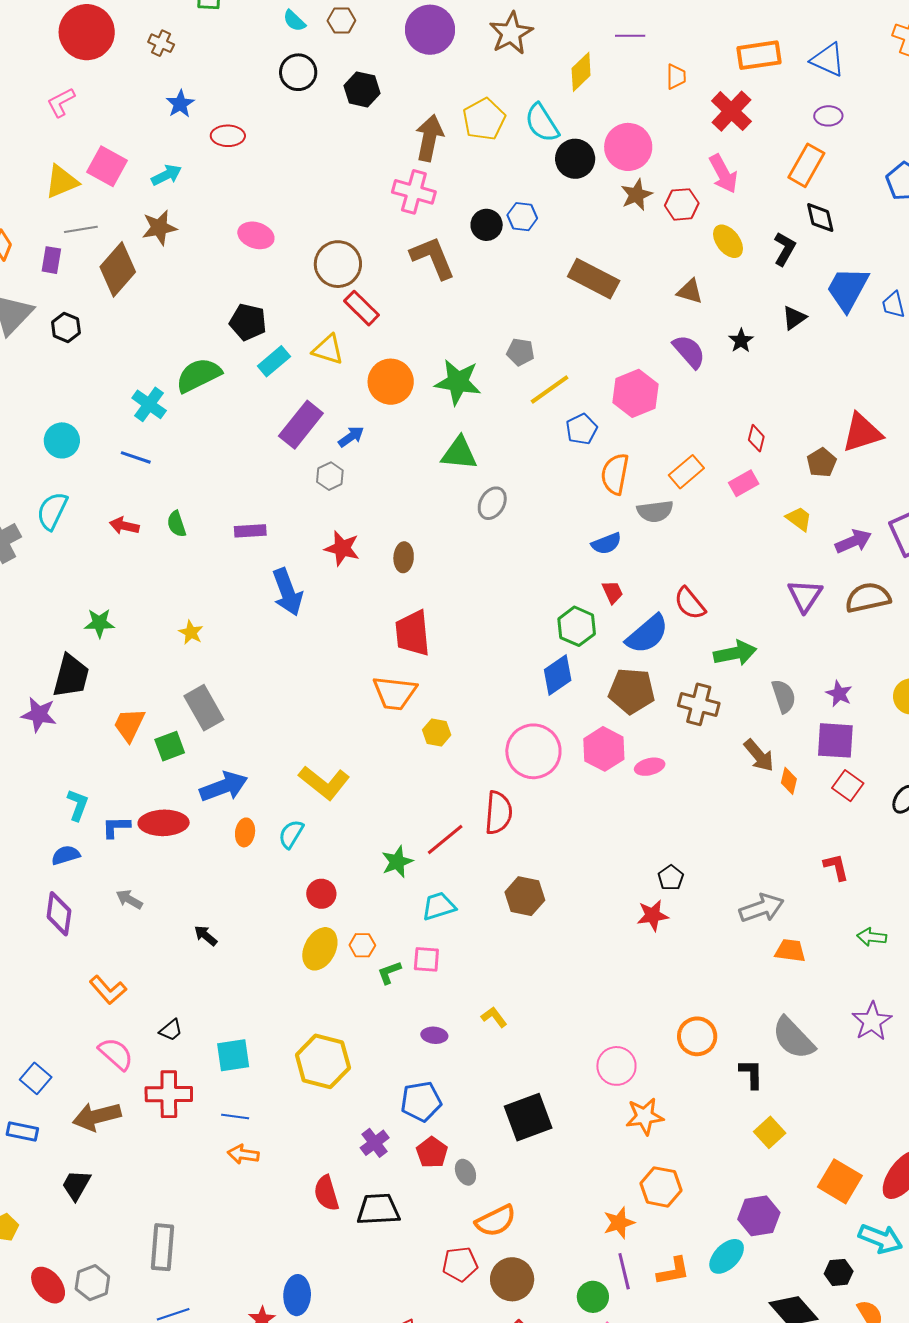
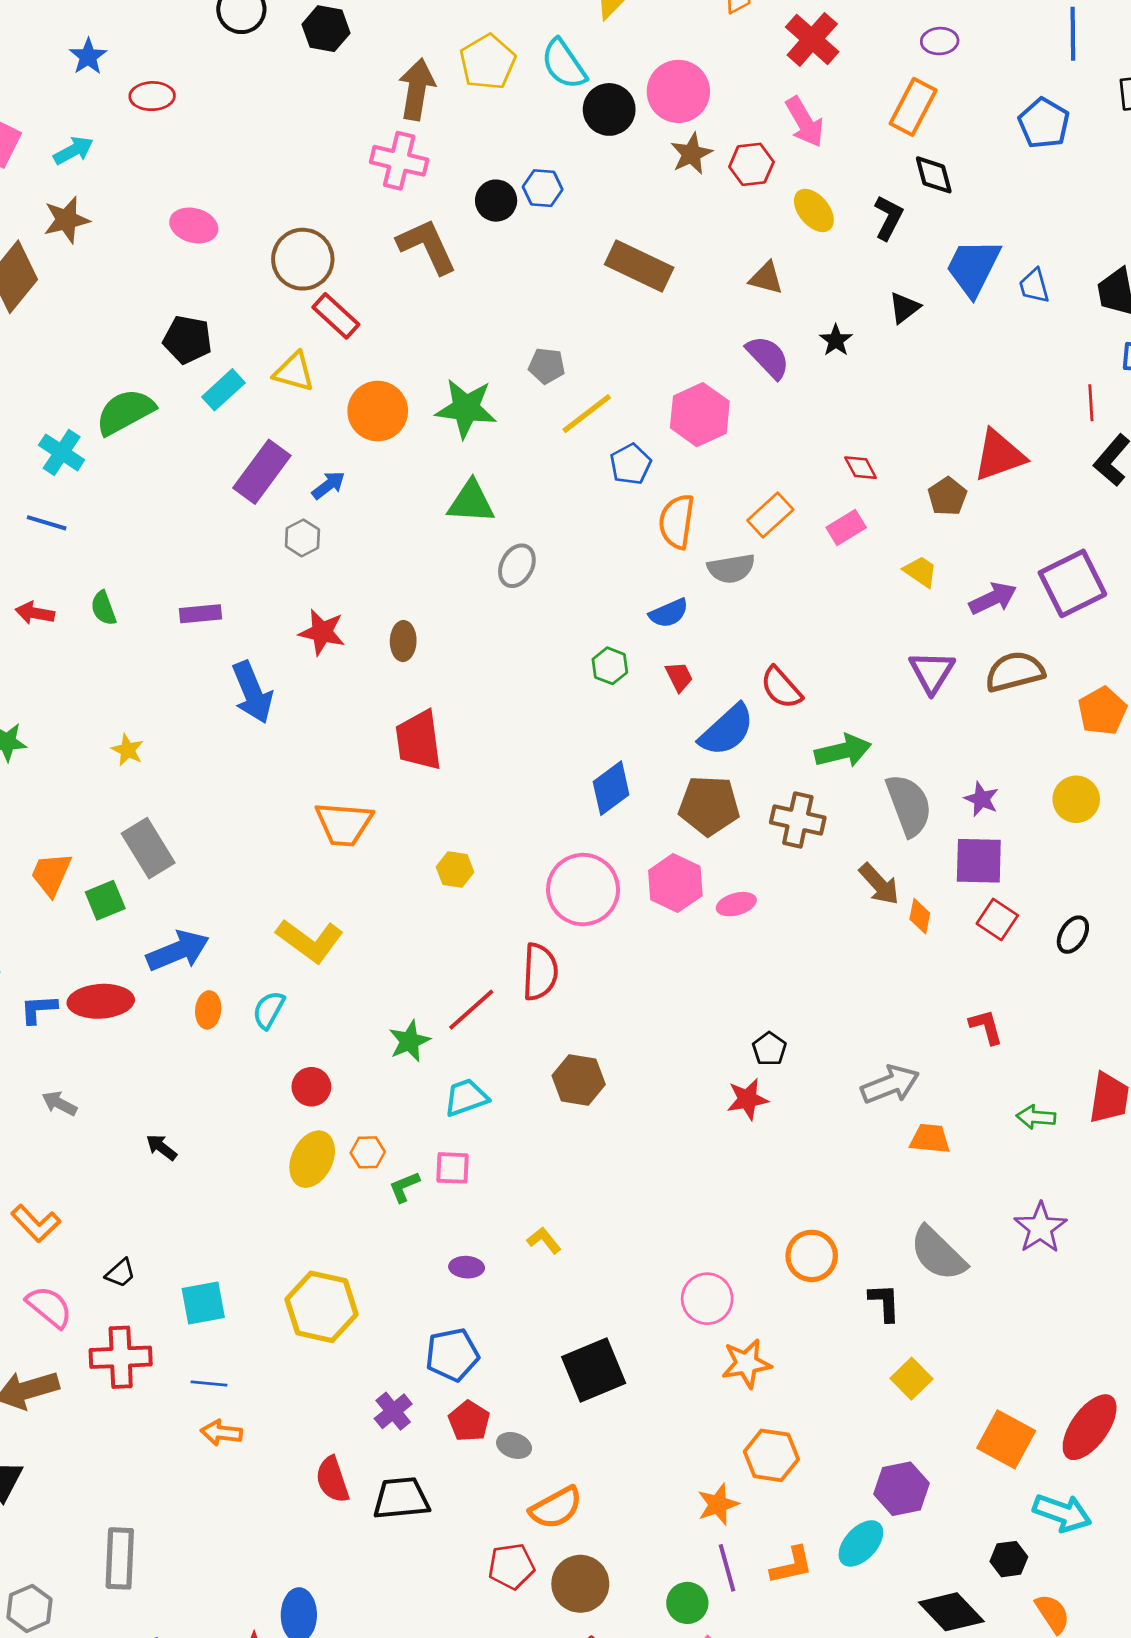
red diamond: (756, 438) -> (861, 468), turned -40
green hexagon: (577, 626) -> (610, 666), moved, size x0.7
orange trapezoid: (395, 693) -> (344, 824), moved
gray semicircle: (784, 696) -> (909, 805), size x1.4
gray ellipse: (465, 1172) -> (514, 1445), turned -45

